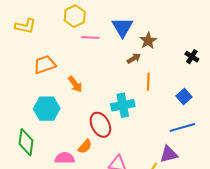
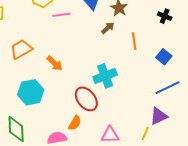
orange line: (148, 82) -> (134, 41), moved

